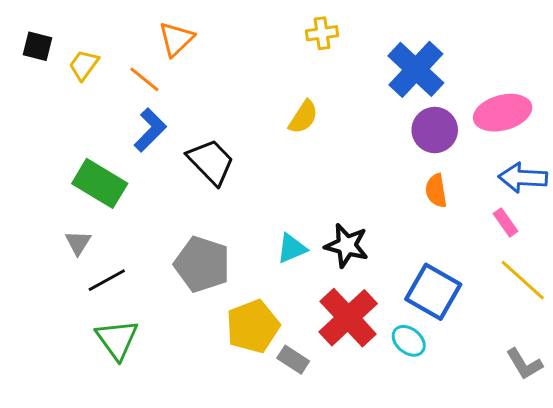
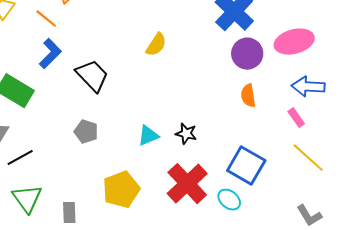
black star: (347, 246) -> (186, 134), size x0.7
gray pentagon: (202, 264) -> (86, 132), moved, size x0.6
gray rectangle: (293, 360) -> (69, 213), moved, turned 55

